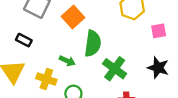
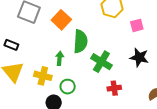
black rectangle: (24, 40) -> (11, 45), moved
green arrow: (67, 61) -> (60, 58), turned -104

